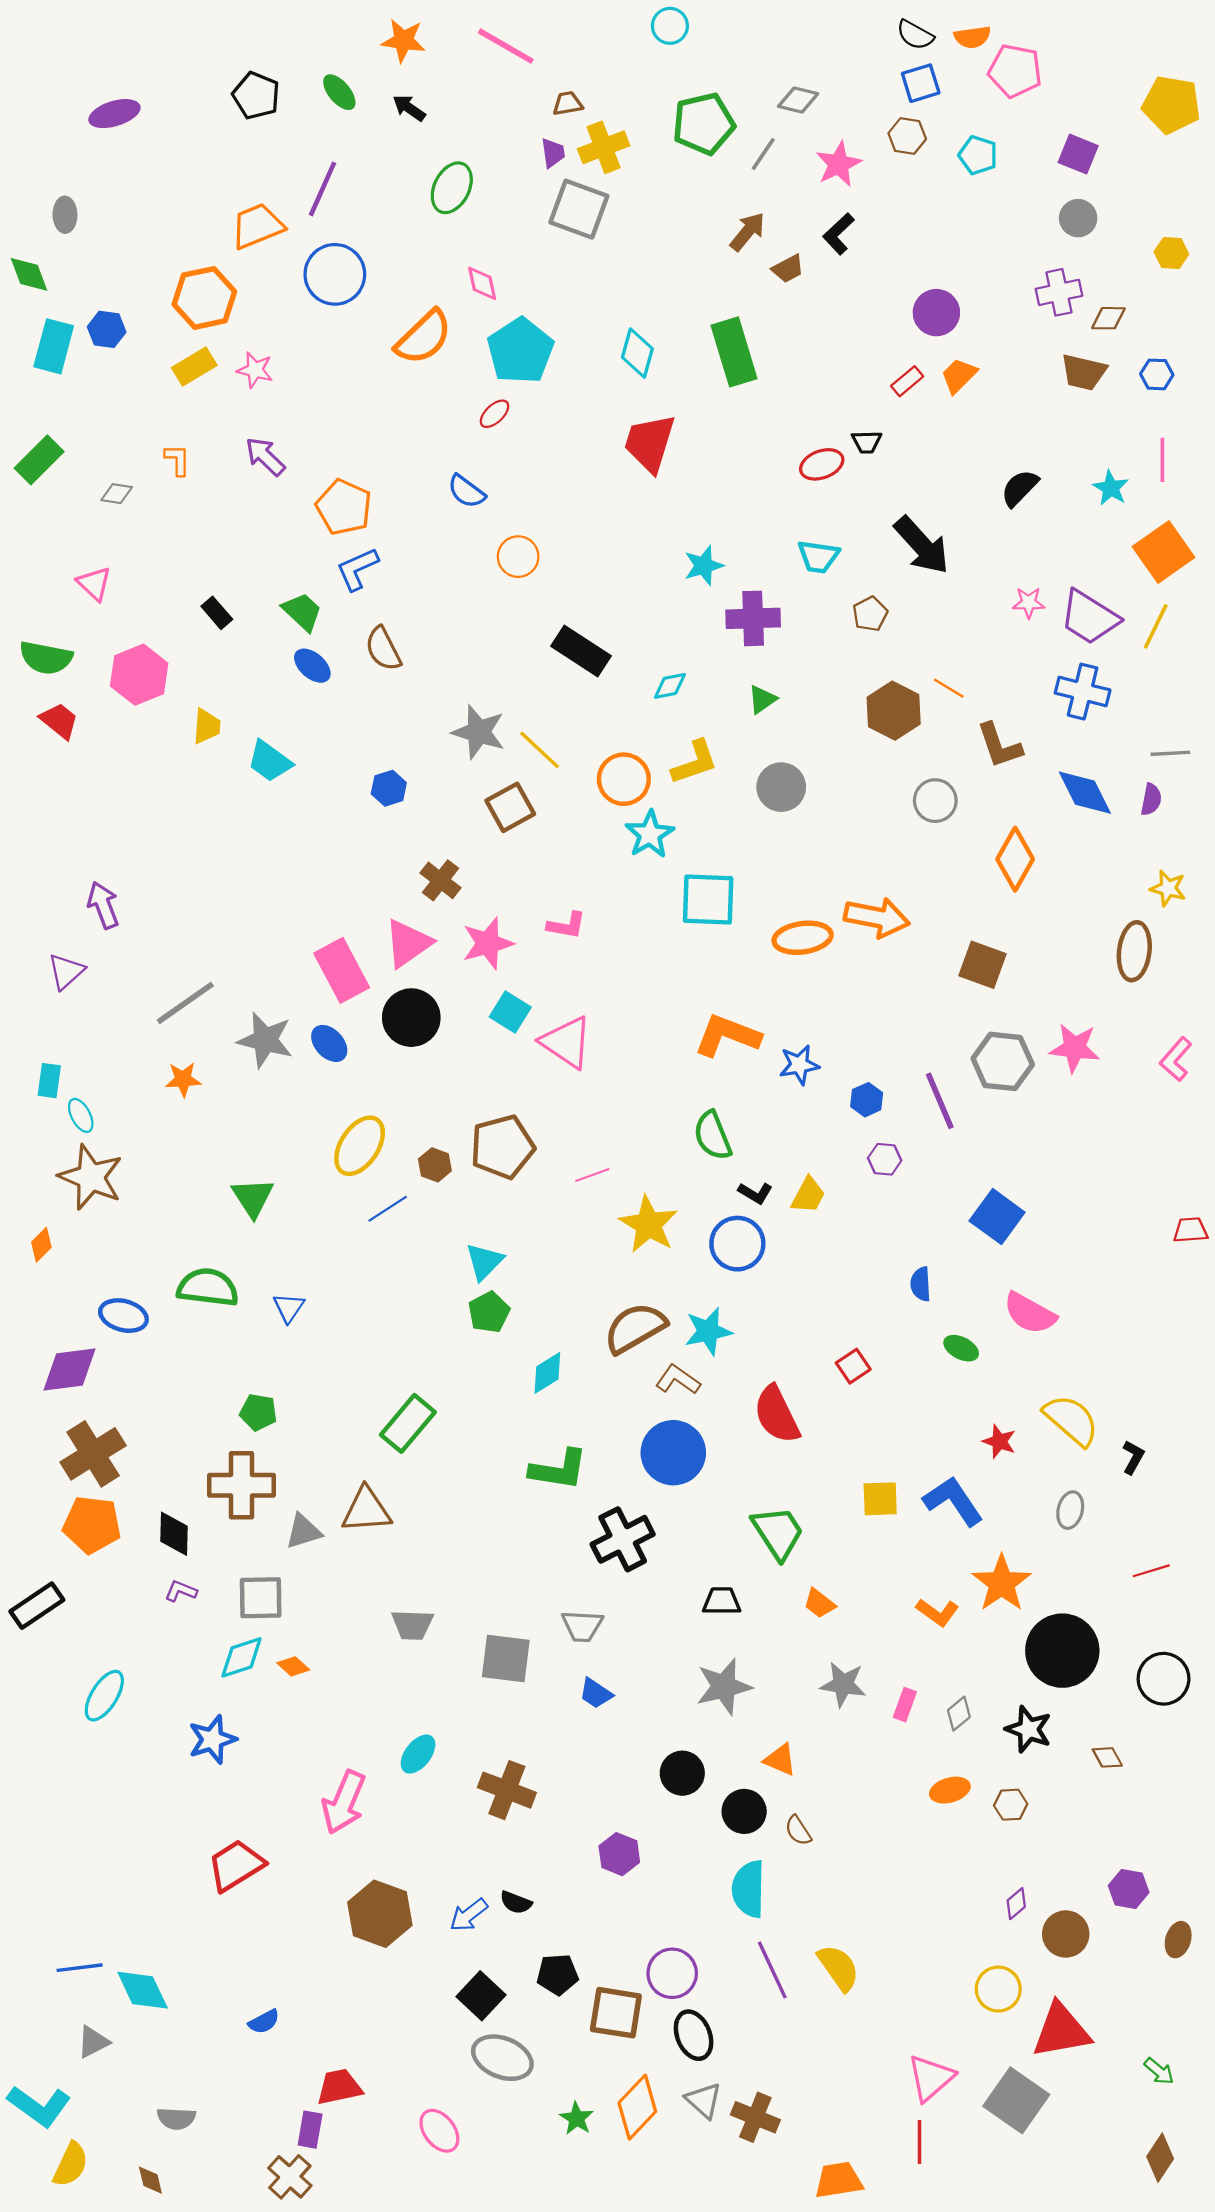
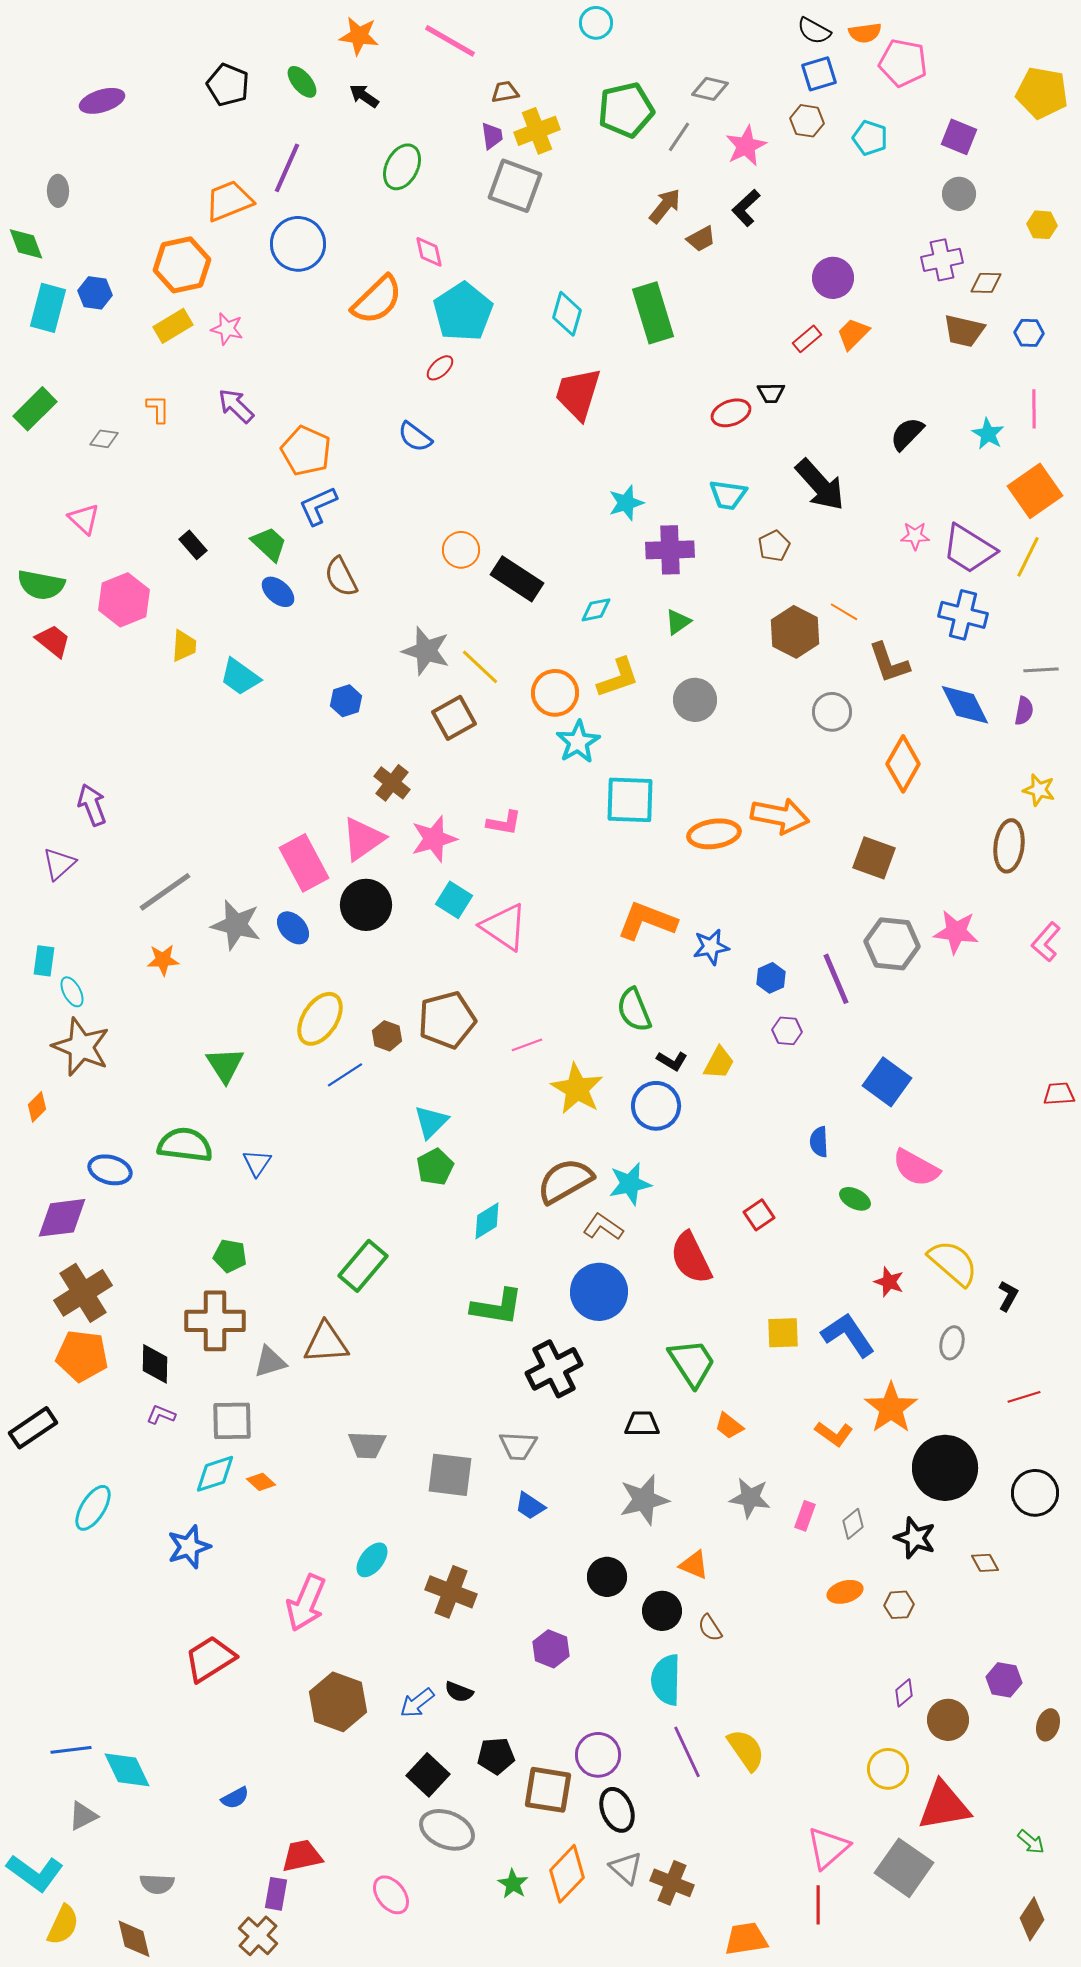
orange circle: (518, 557) -> (461, 550), moved
brown diamond: (150, 2180) -> (134, 1939), size x1.5

